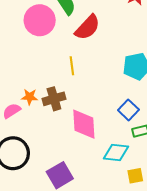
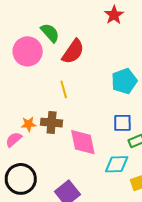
brown cross: (54, 99) -> (52, 123), turned 30
blue square: (128, 110) -> (122, 123), turned -36

